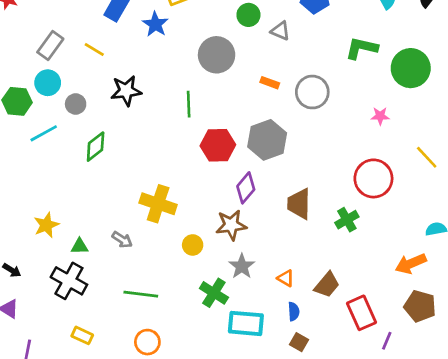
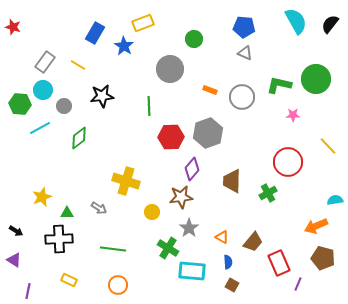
gray triangle: (280, 31) -> (245, 53), moved
green L-shape: (362, 48) -> (279, 85), moved
black cross: (69, 281) -> (59, 239), turned -32

